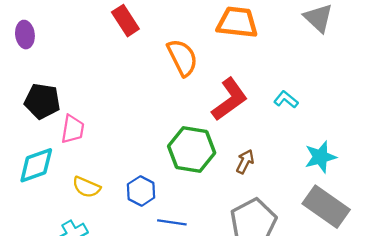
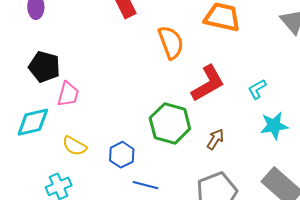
cyan L-shape: (286, 100) -> (257, 89), turned -75
cyan star: (320, 157) -> (274, 126), moved

